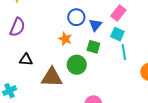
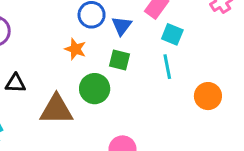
cyan square: (117, 34) -> (172, 34), moved

